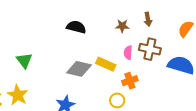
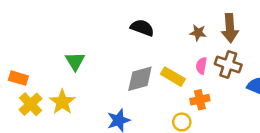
brown arrow: (148, 19) -> (230, 28), size x1.6
gray diamond: (79, 69) -> (140, 79), turned -35

